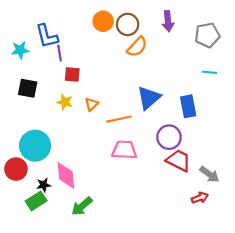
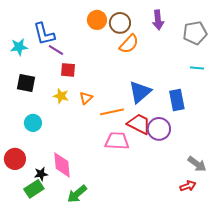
purple line: (60, 53) -> (56, 50), turned -49
cyan circle: (35, 146) -> (33, 123), moved, size x0.6
red trapezoid: (179, 161) -> (139, 124), moved

